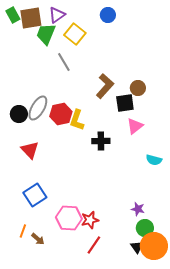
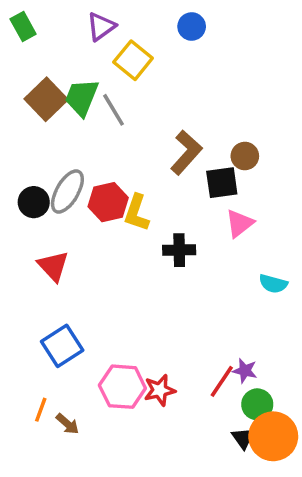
brown square: (31, 18) -> (46, 99), moved, turned -35
green trapezoid: (46, 34) -> (82, 97), moved
red line: (94, 245) -> (222, 381), moved

